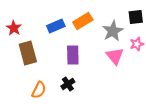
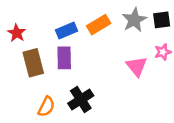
gray star: (113, 31) -> (134, 20), moved
purple rectangle: (73, 55) -> (64, 58), moved
black cross: (68, 84) -> (81, 100), size x1.5

